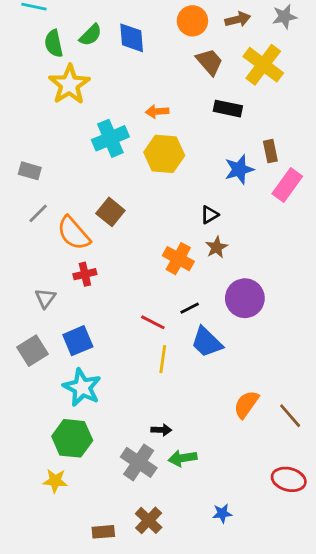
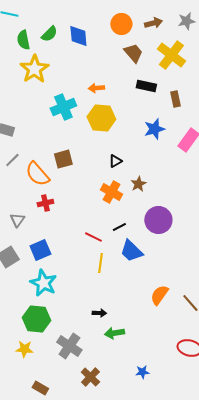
brown rectangle: (270, 151) -> (175, 99), moved
brown square: (110, 212) -> (63, 159), turned 36
black triangle: (209, 215) -> (115, 161), moved
gray cross: (139, 462) -> (69, 346), moved
brown rectangle: (103, 532) -> (40, 388), moved, turned 35

